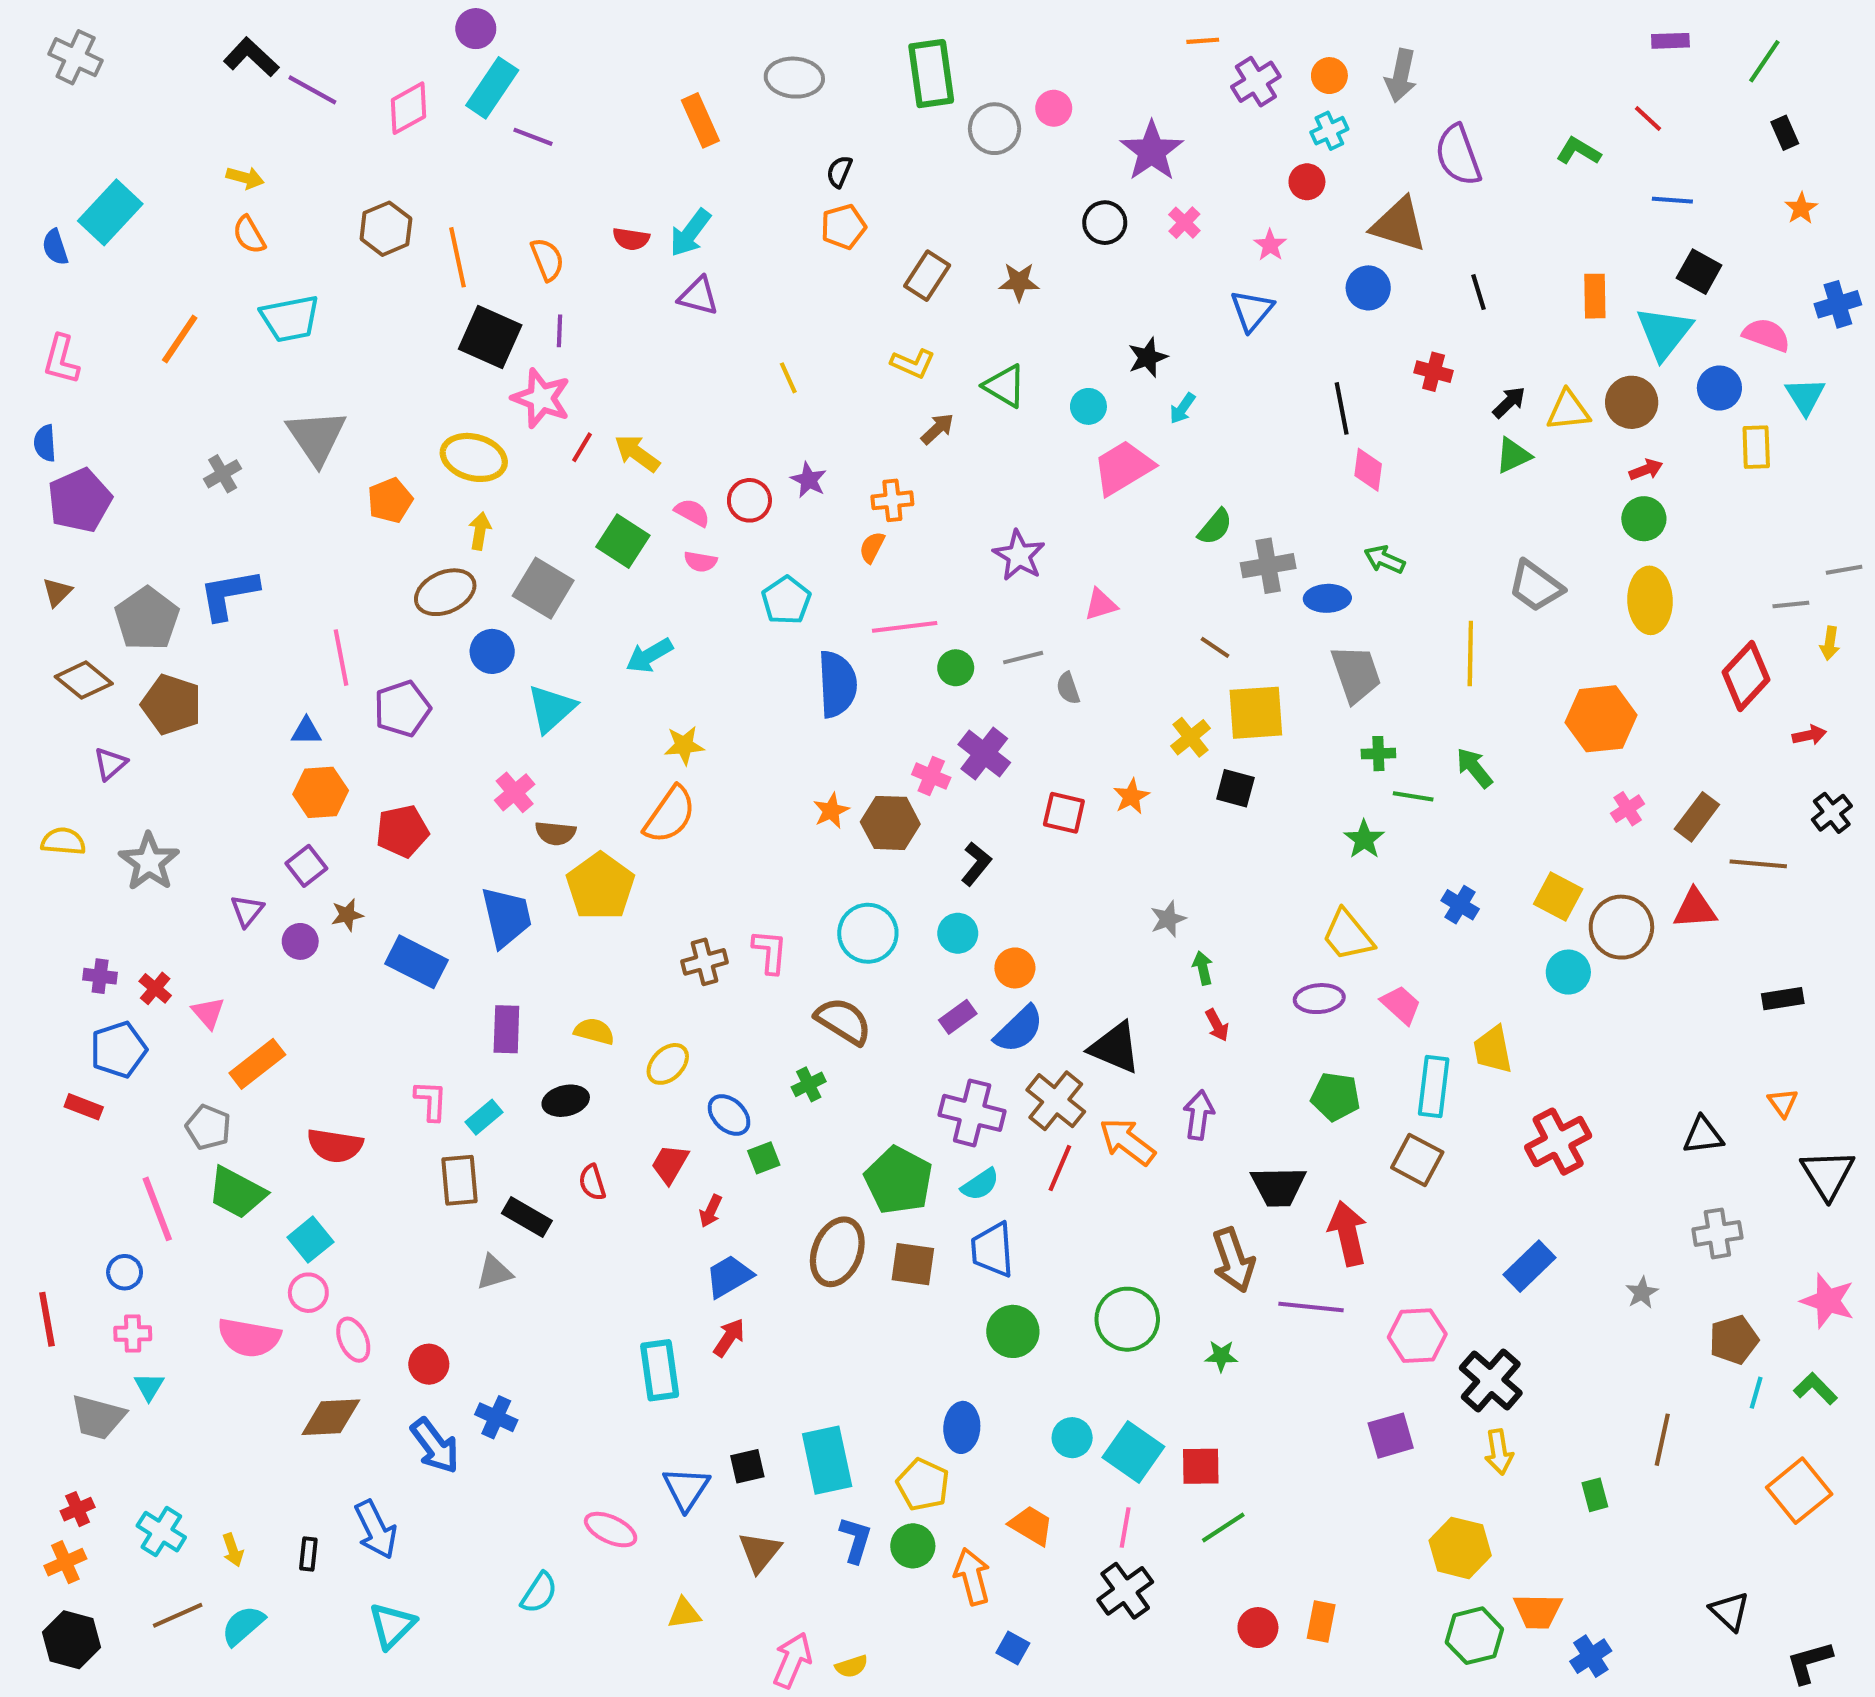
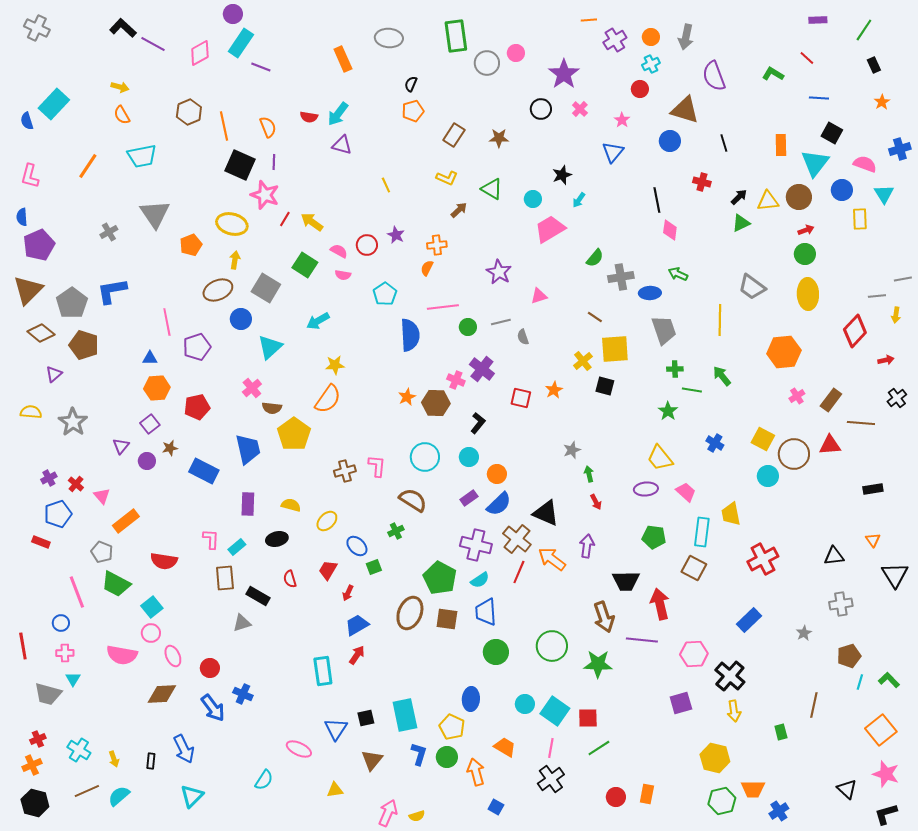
brown triangle: (57, 592) -> (28, 290), size x2.0
purple cross: (100, 976) -> (49, 478), turned -35
pink star: (1828, 1301) -> (886, 774), moved
green star: (1221, 1356) -> (598, 664), size x1.8

